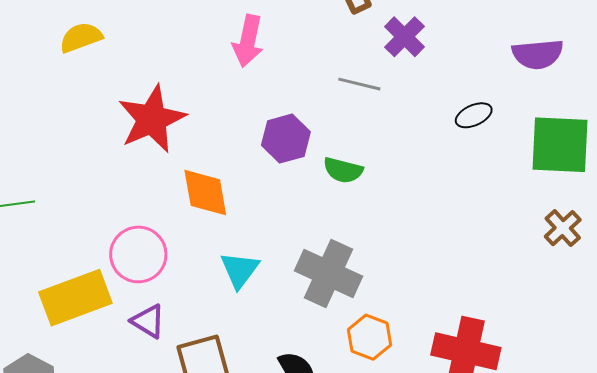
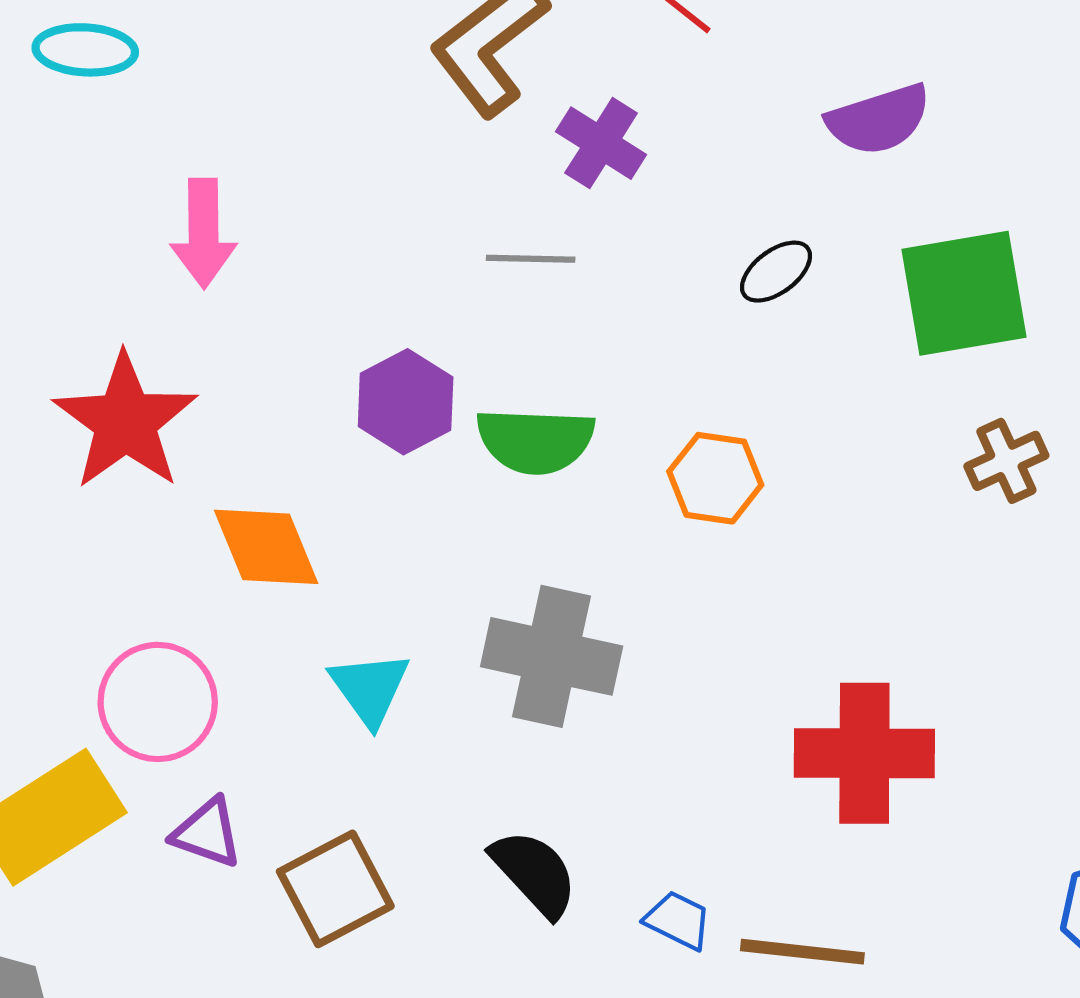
pink arrow: (248, 41) -> (204, 233), moved
green semicircle: (343, 170) -> (535, 441), size x1.4
brown cross: (563, 228) -> (1006, 461), turned 30
orange hexagon: (370, 337) -> (715, 478), moved

